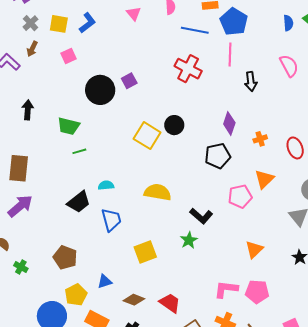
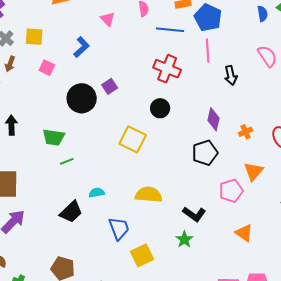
blue L-shape: (87, 23) -> (81, 47), moved
pink square: (68, 56) -> (47, 68), turned -35
black circle: (174, 125) -> (160, 108), moved
blue trapezoid: (111, 220) -> (119, 229), moved
orange triangle: (254, 249) -> (244, 233), moved, turned -36

